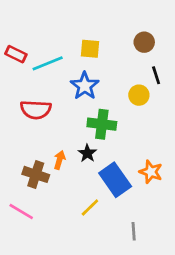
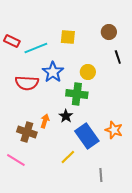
blue star: (85, 86) -> (53, 72), moved
yellow circle: (139, 95) -> (88, 72), moved

